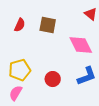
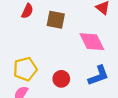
red semicircle: (20, 25) -> (27, 11), moved

